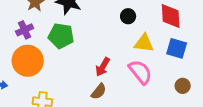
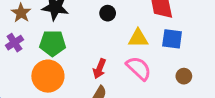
black circle: (128, 16) -> (108, 13), moved
orange circle: (28, 61) -> (48, 76), moved

